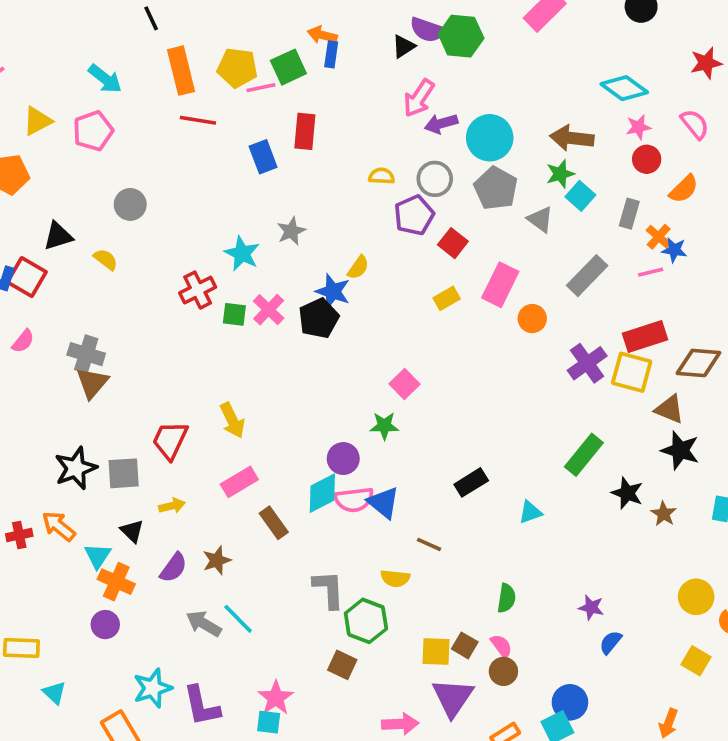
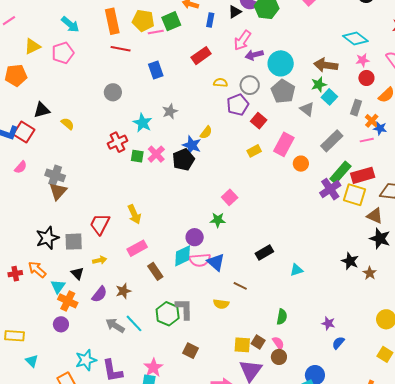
blue rectangle: (331, 54) -> (210, 20), moved
red rectangle: (305, 131) -> (201, 56), moved, turned 48
gray circle: (130, 204) -> (113, 92), moved
green rectangle: (584, 455) -> (340, 172), moved
green hexagon: (366, 621) -> (168, 314), moved

